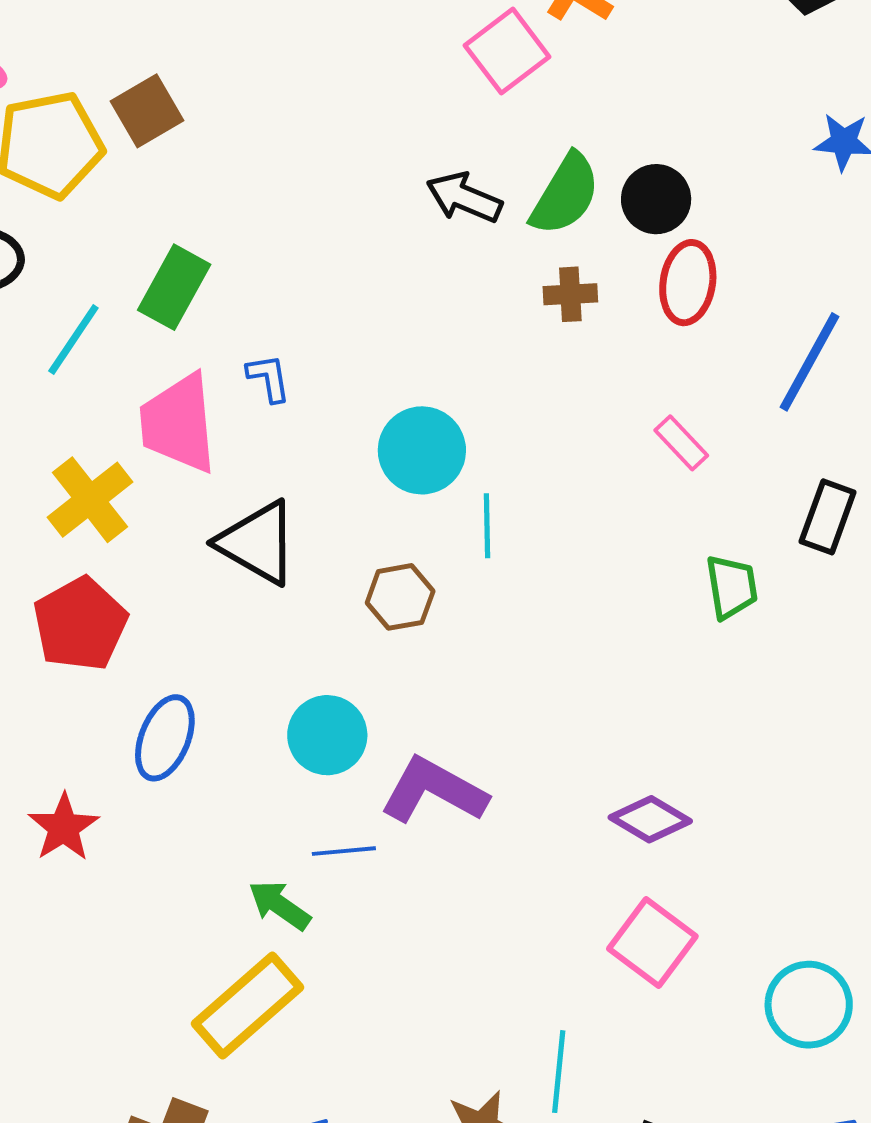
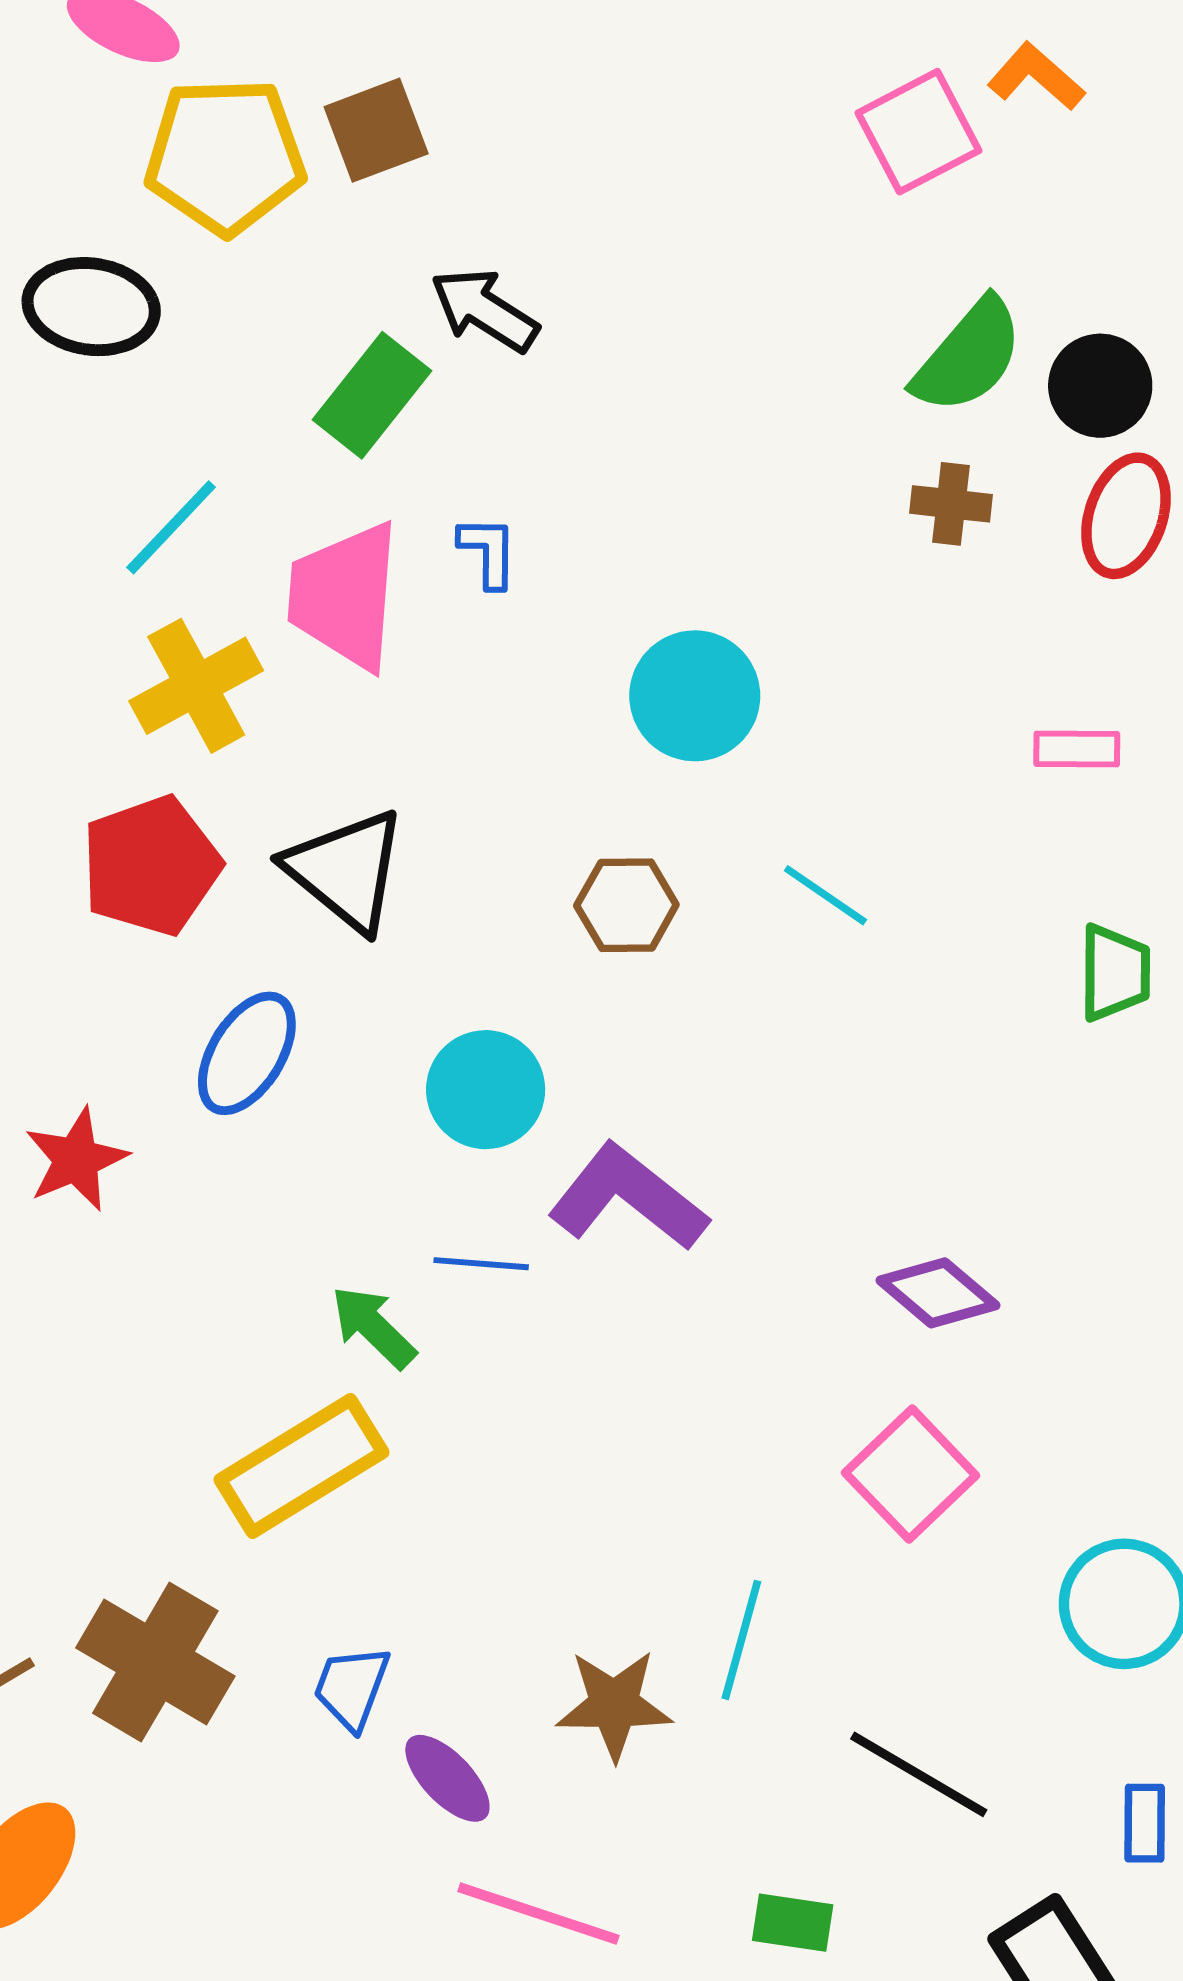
black arrow: (464, 198) -> (484, 310), moved
cyan line: (73, 340) -> (171, 527), moved
pink rectangle: (681, 443) -> (1077, 749), turned -56
cyan line: (487, 526) -> (825, 895), moved, turned -64
black triangle: (258, 543) -> (346, 870), moved

